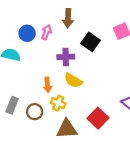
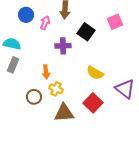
blue circle: (27, 33) -> (26, 15), moved
yellow semicircle: (73, 81) -> (95, 73), moved
gray rectangle: (12, 105) -> (13, 65), moved

